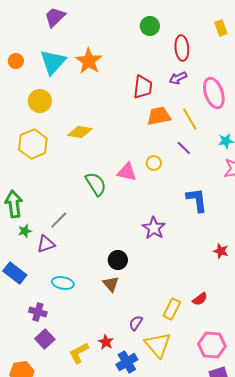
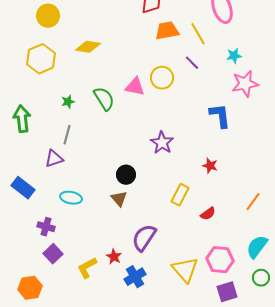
yellow circle: (154, 163) -> (162, 78), size x1.5
blue L-shape: (197, 200) -> (220, 116), moved
gray line: (59, 220) -> (67, 135), turned -30
green star: (25, 231) -> (68, 102), moved
red star: (221, 251) -> (210, 166), moved
yellow rectangle: (172, 309) -> (180, 195), moved
purple semicircle: (136, 323) -> (144, 238), size x1.8
yellow triangle: (158, 345) -> (185, 270), moved

